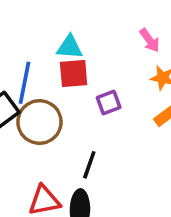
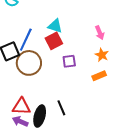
red square: (74, 74) -> (54, 41), turned -36
black line: (89, 165) -> (61, 108), moved, turned -56

